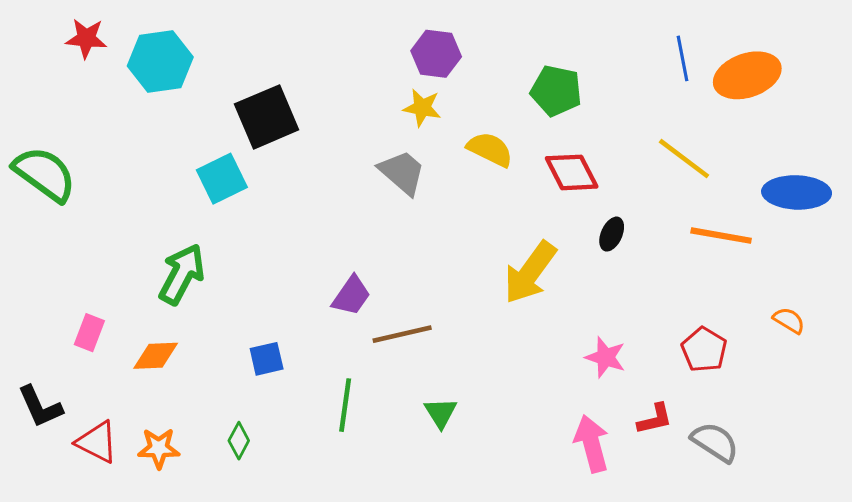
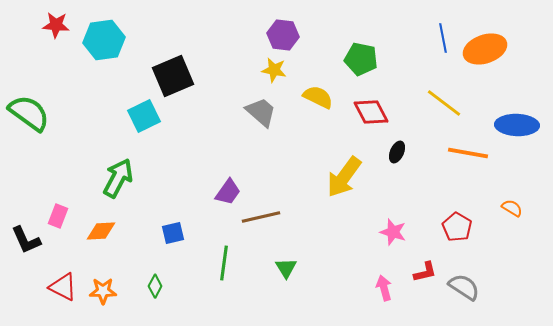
black L-shape: (40, 407) -> (26, 240), moved
pink arrow: (592, 444) -> (384, 288), size x0.7

